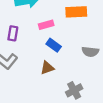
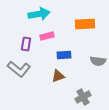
pink rectangle: (46, 25) -> (47, 36), moved
blue rectangle: (54, 45) -> (64, 55), turned -40

